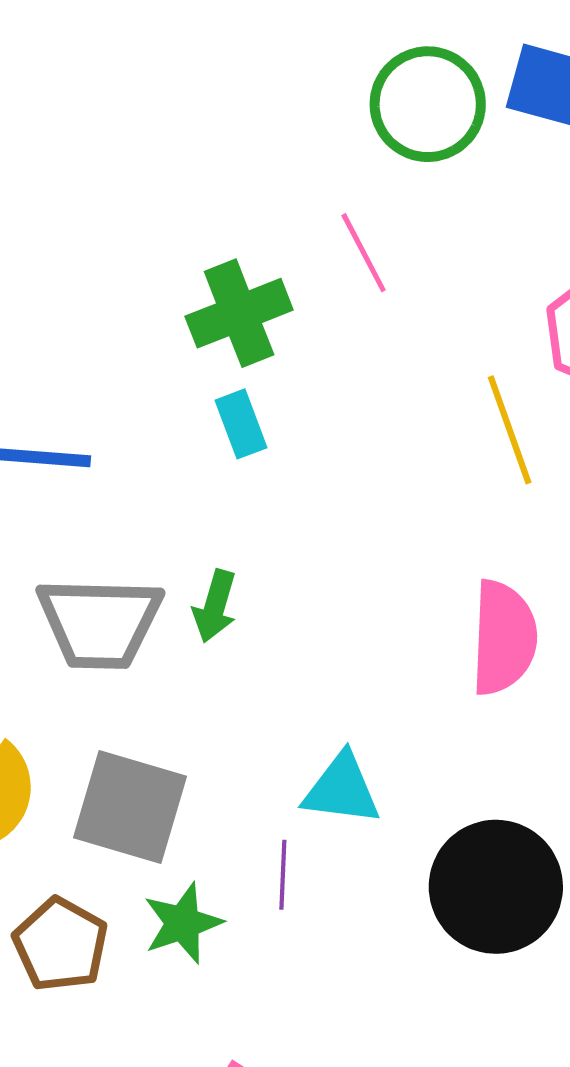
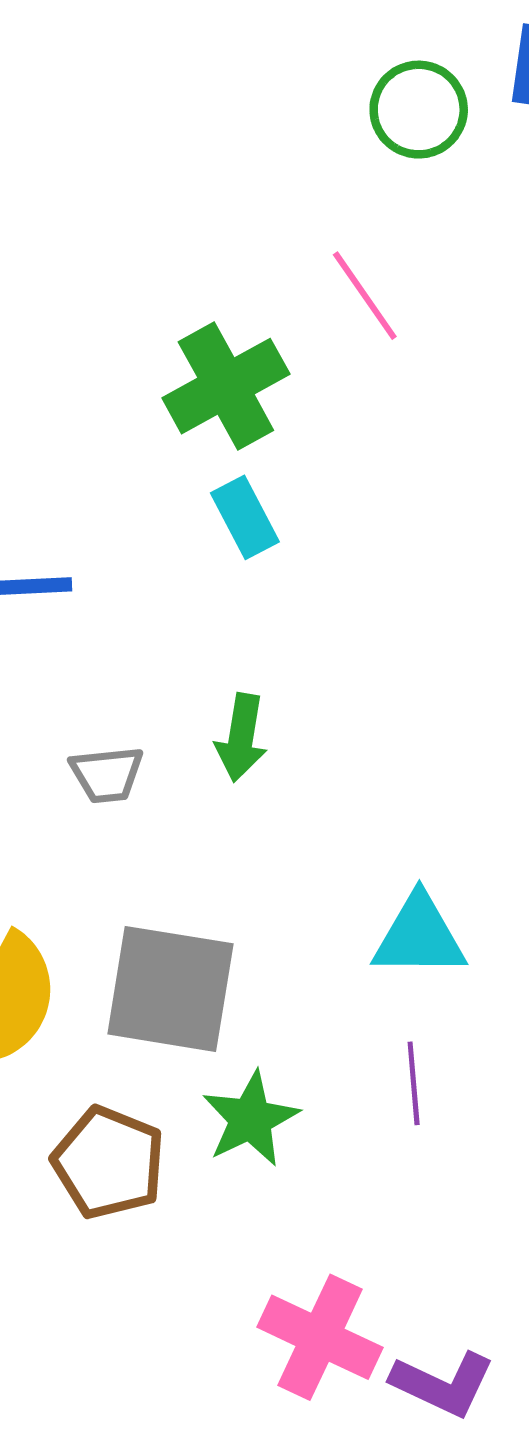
green circle: (428, 104) -> (419, 110), size x0.7
gray trapezoid: (100, 623) -> (107, 774), size x0.5
purple line: (283, 875) -> (414, 1083), moved

